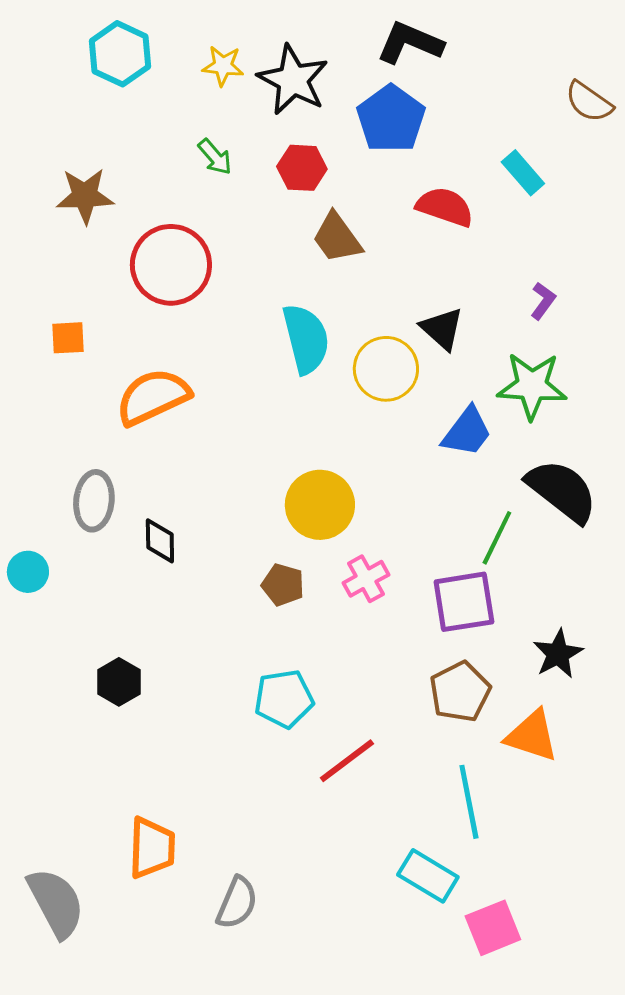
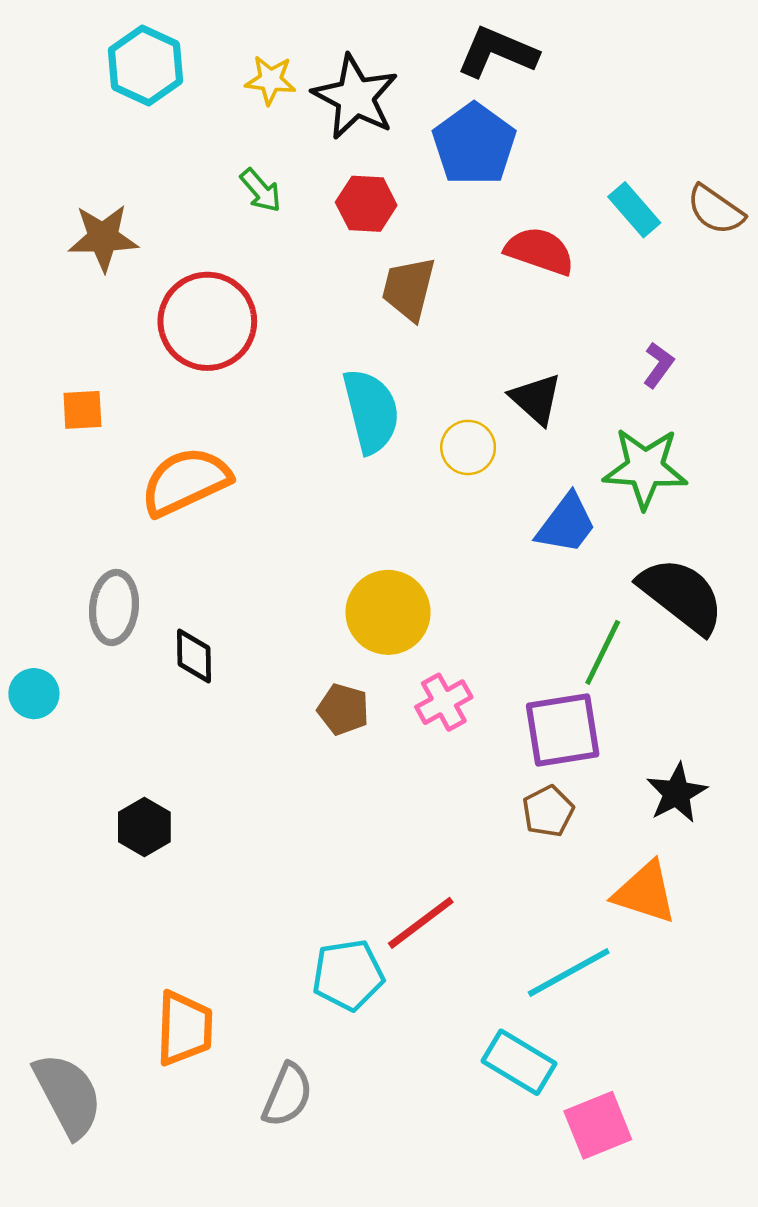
brown semicircle: (589, 102) -> (715, 210), moved
brown trapezoid: (337, 238) -> (409, 289), turned 50
yellow circle: (386, 369) -> (468, 447), size x0.7
brown pentagon: (460, 692) -> (548, 811), moved, size x0.7
cyan pentagon: (284, 699) -> (348, 975), moved
cyan line: (469, 802) -> (569, 973), turned 72

